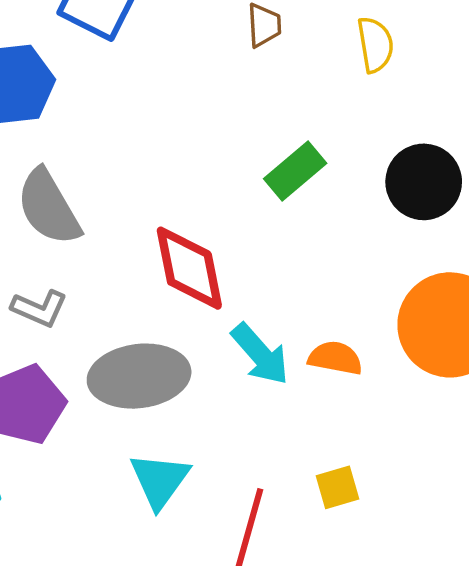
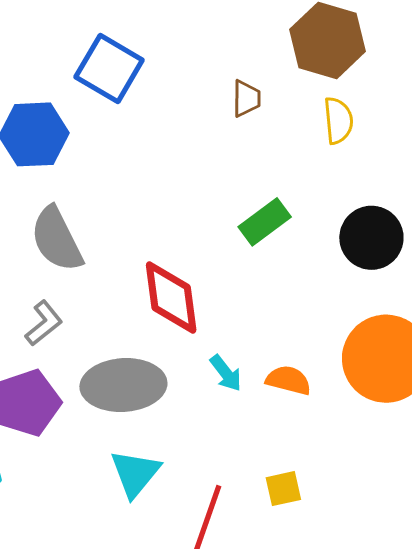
gray L-shape: (39, 308) -> (44, 323), turned -66
cyan arrow: (260, 354) -> (226, 373), size x0.7

